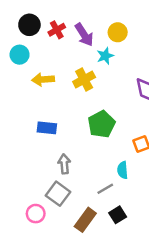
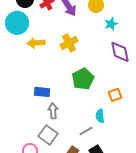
cyan circle: (20, 55) -> (17, 23), size x1.5
cyan star: (105, 56) -> (111, 24), moved
blue rectangle: (47, 128) -> (42, 92), moved

